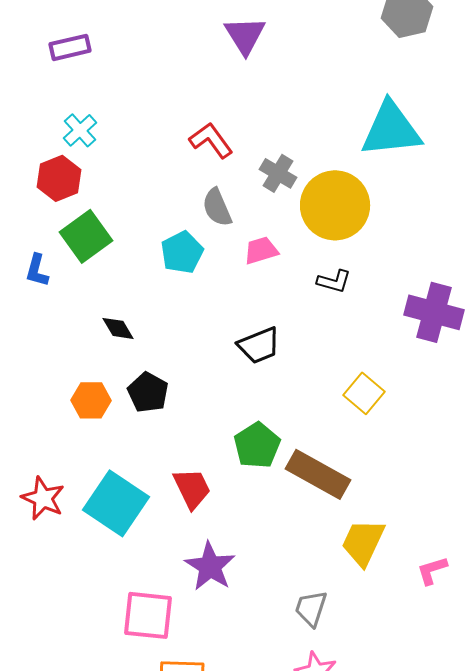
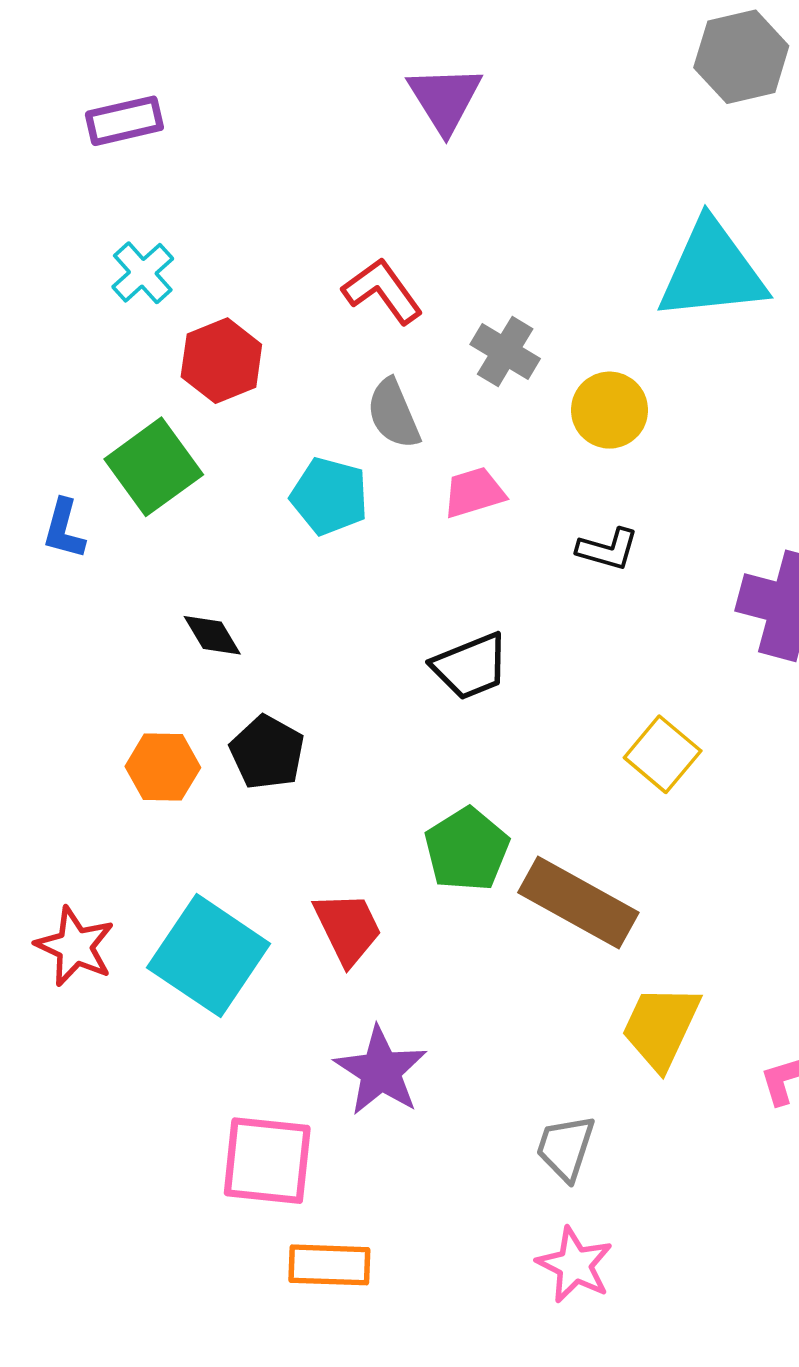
red hexagon: (59, 178) -> (221, 361), moved
yellow circle: (335, 205) -> (610, 410), size x0.6
cyan pentagon: (182, 252) -> (329, 496), turned -30

